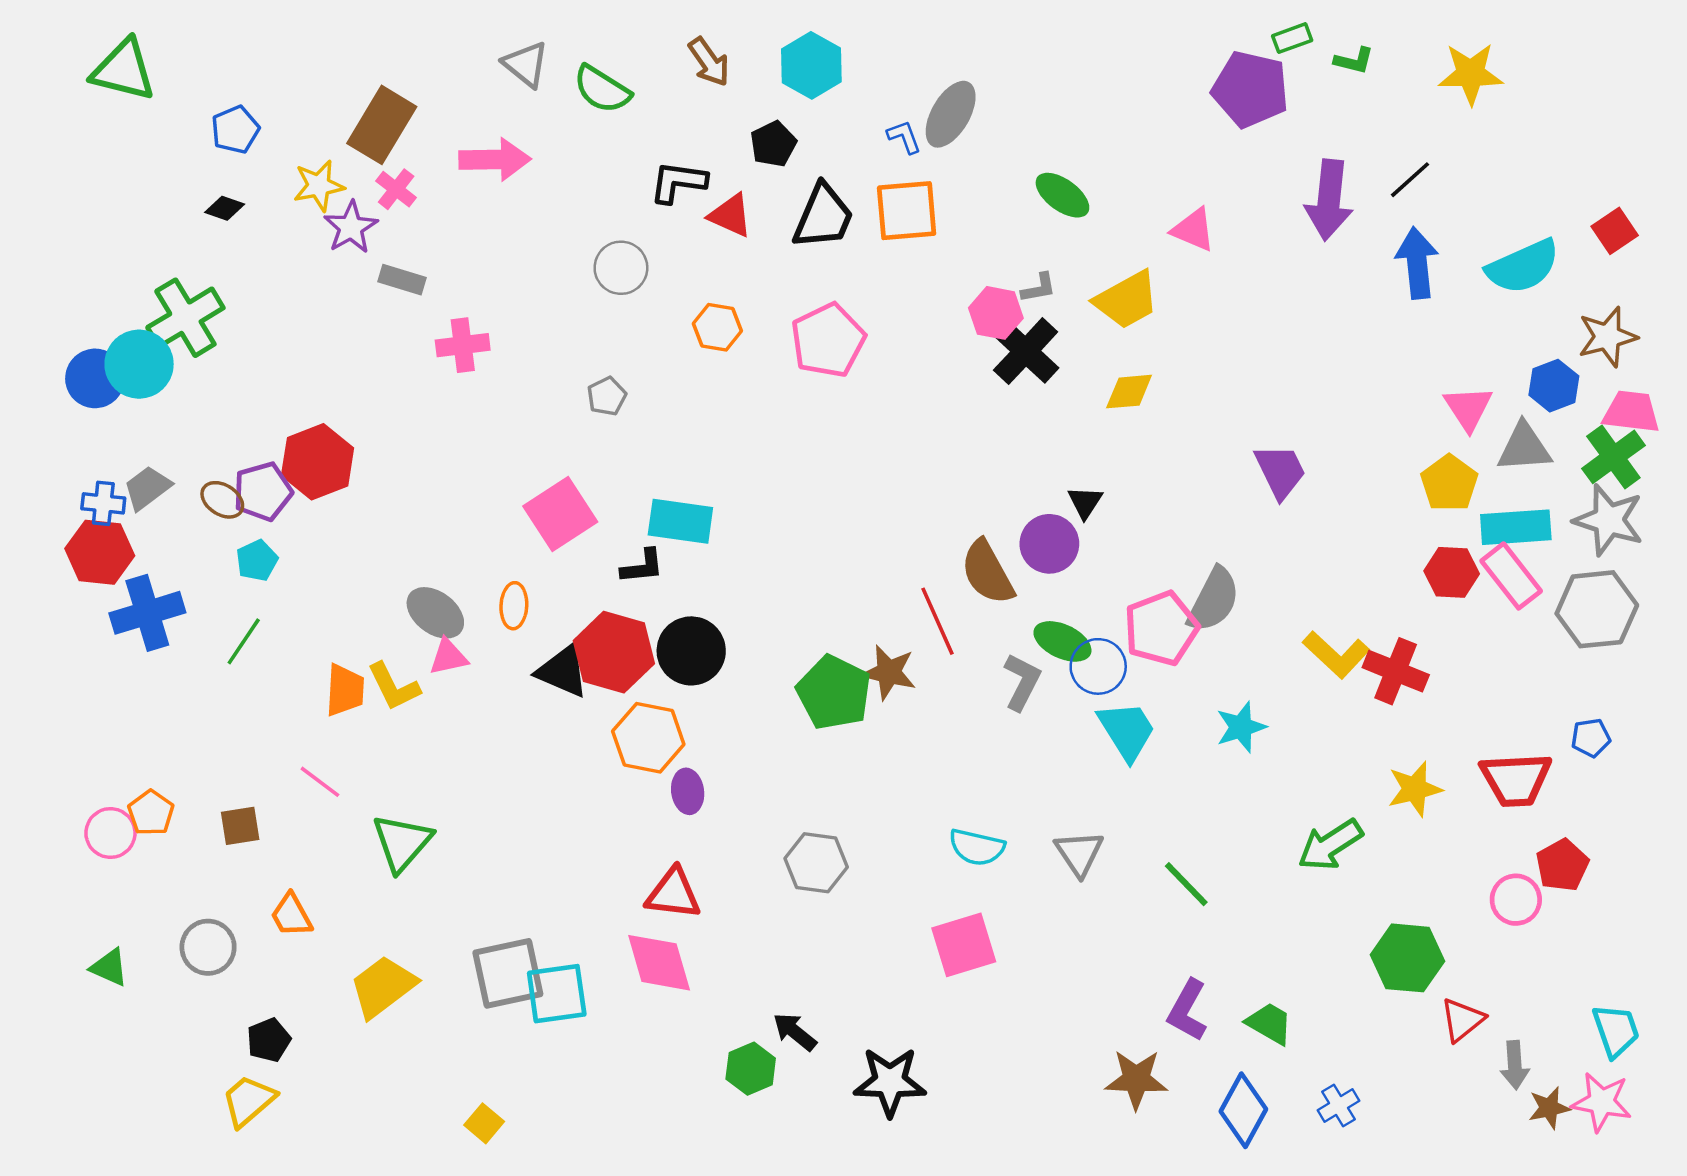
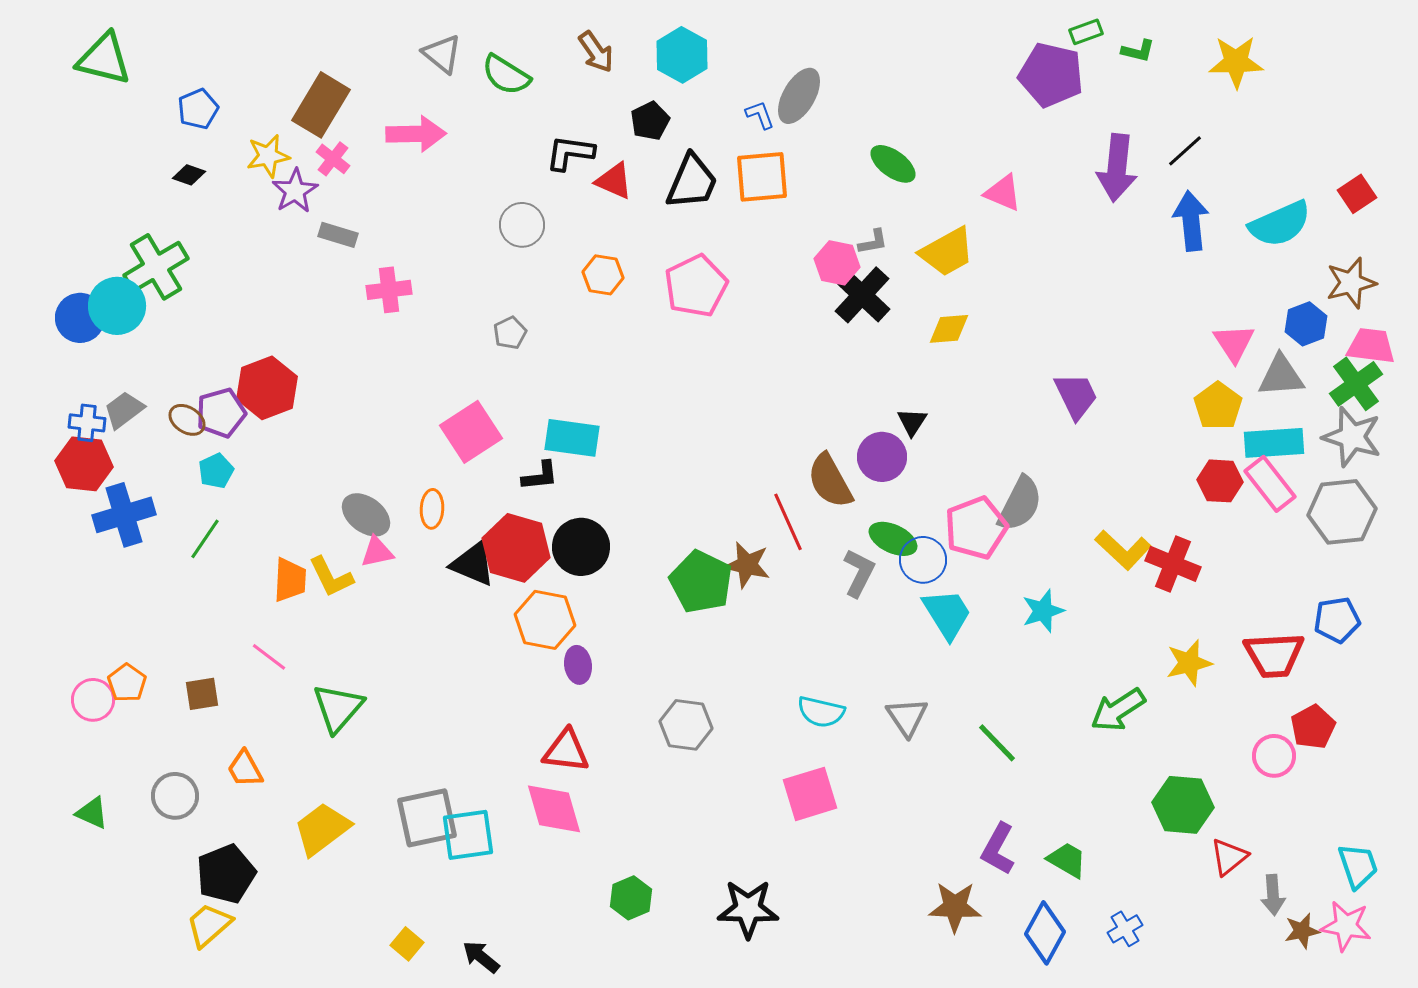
blue pentagon: (1591, 738) -> (1337, 620), size x1.4
black arrow: (795, 1032) -> (481, 957), moved
black pentagon: (269, 1040) -> (226, 874), size x1.6

